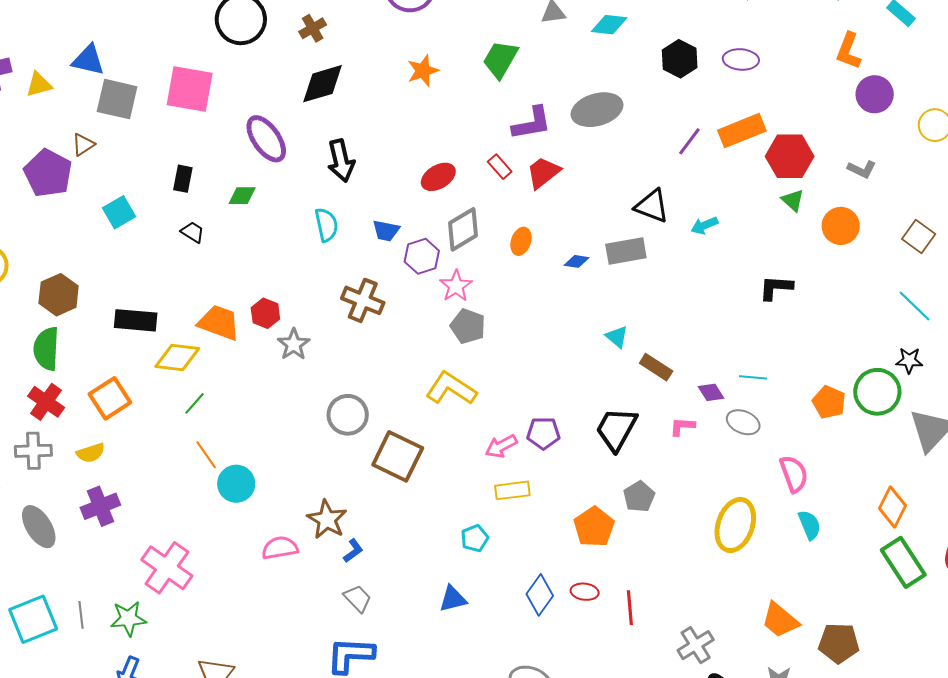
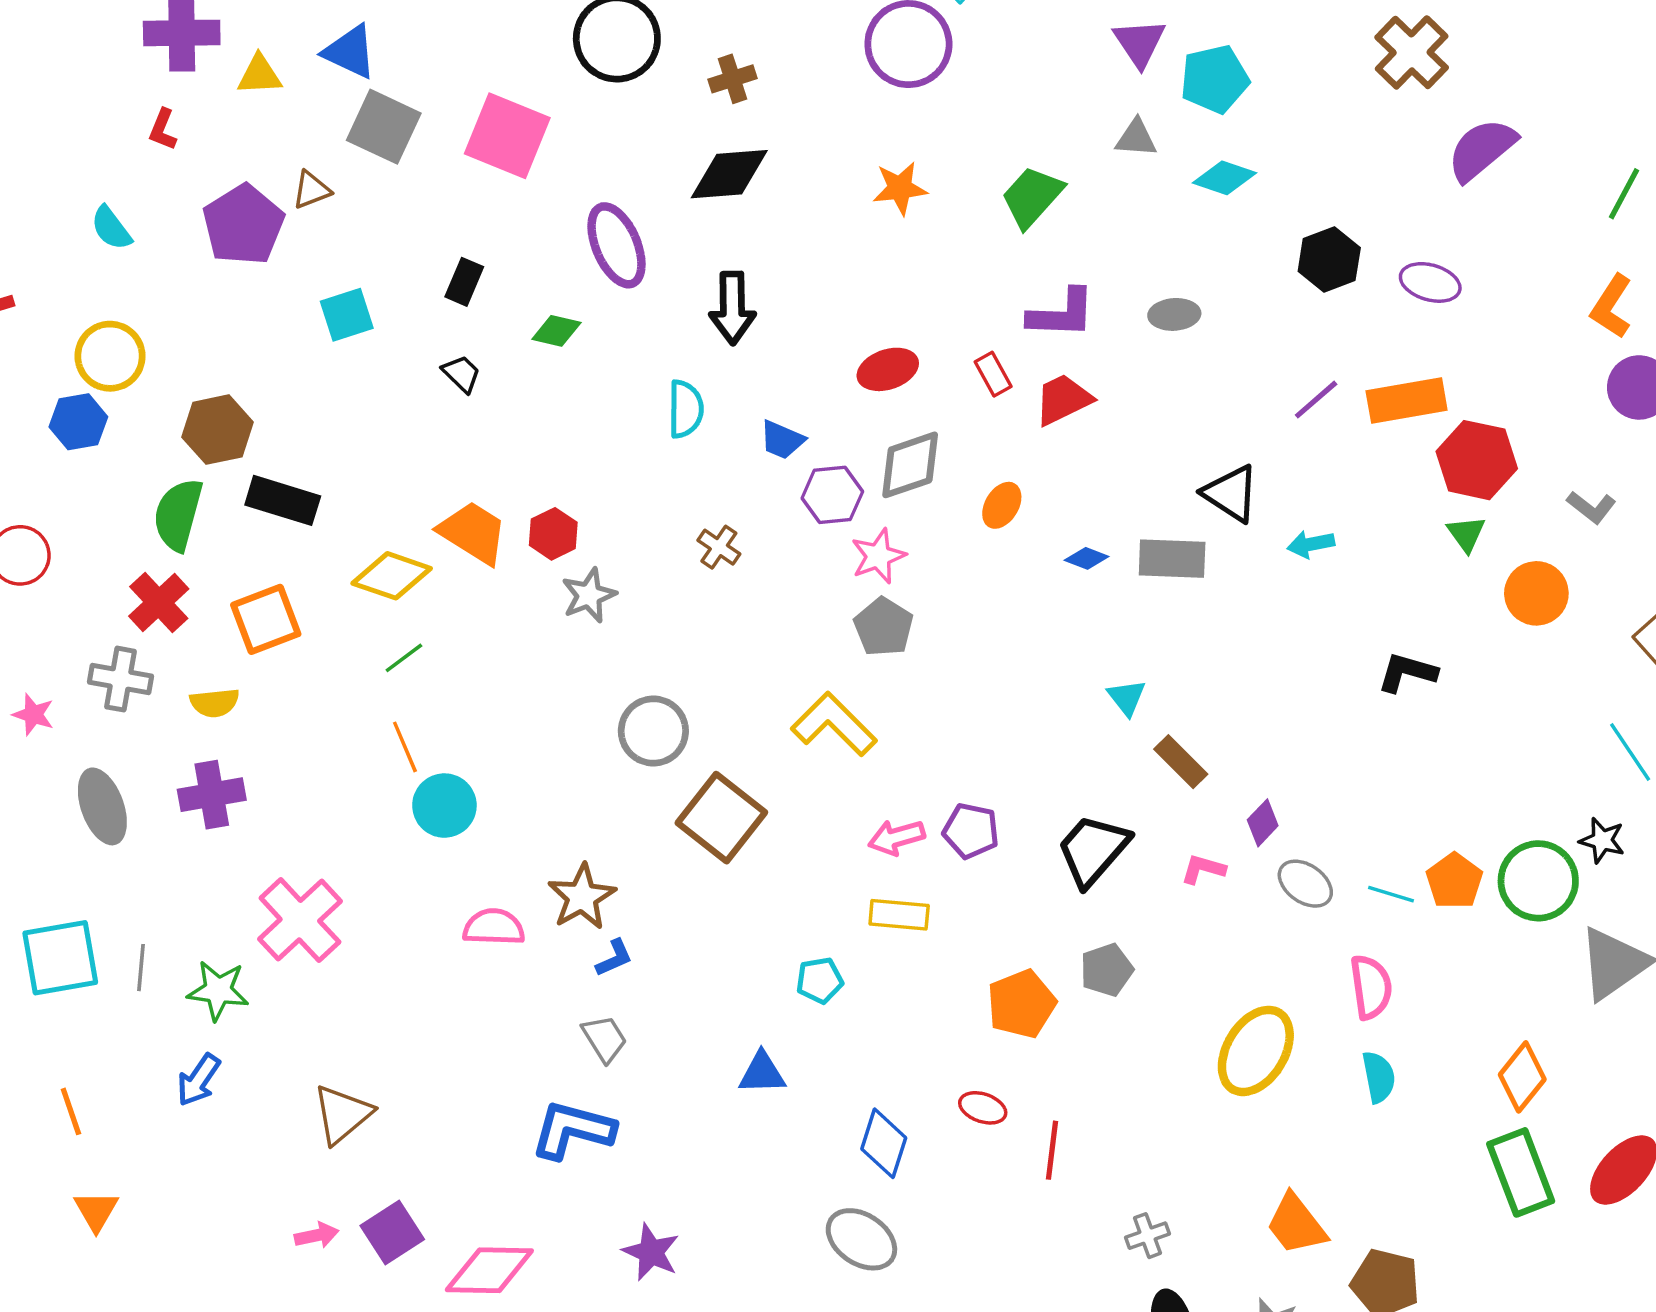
gray ellipse: (597, 110) -> (1174, 314), size x0.6
brown cross: (363, 300) -> (719, 547), size x0.6
black rectangle: (136, 320) -> (283, 500), moved
cyan line: (753, 377) -> (1391, 894), moved
purple diamond: (711, 392) -> (1263, 823), turned 64
blue diamond: (540, 595) -> (884, 1143), moved, turned -30
gray cross: (696, 645) -> (1147, 1236), size x0.7

